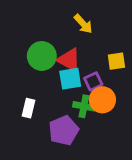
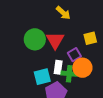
red triangle: (69, 60) -> (55, 40), turned 36
cyan square: (70, 79) -> (42, 77), moved
white rectangle: (29, 108) -> (58, 67), moved

